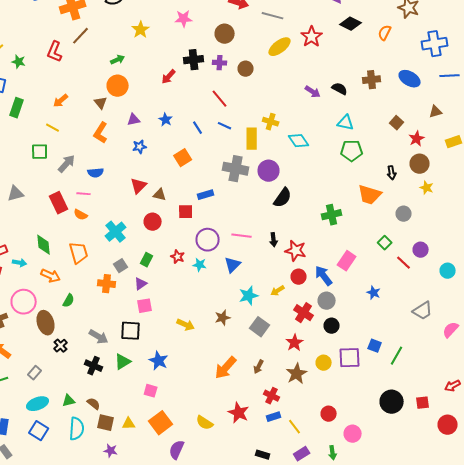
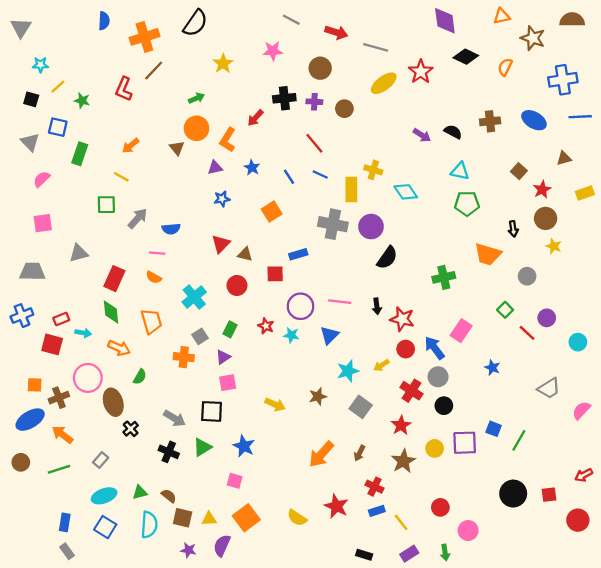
orange L-shape: (101, 133) -> (228, 140), moved
red rectangle: (59, 203) -> (114, 279), moved, turned 50
purple semicircle: (177, 450) -> (222, 546), moved

